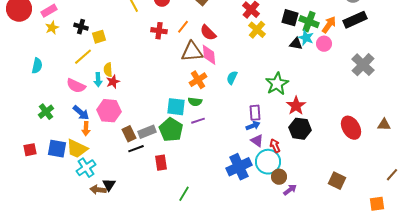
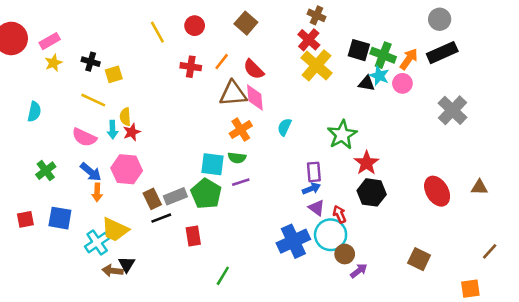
yellow cross: (257, 30) -> (316, 65), size x1.4
yellow line: (83, 57) -> (93, 100), turned 66
yellow trapezoid: (77, 149) -> (115, 230), moved

